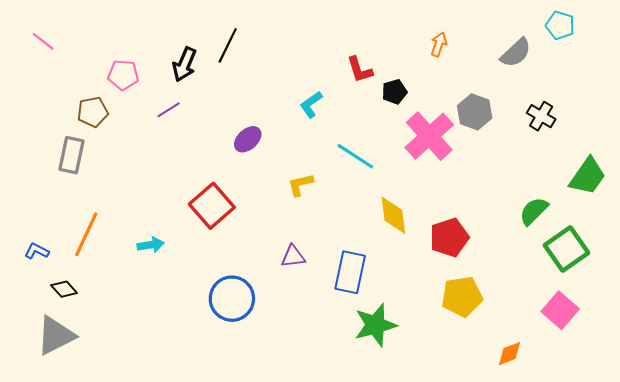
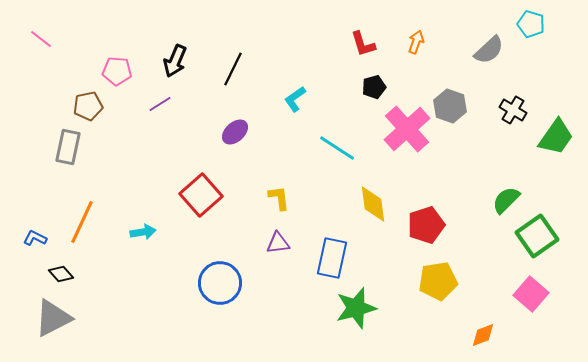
black line: (228, 45) -> (233, 69), moved
red L-shape: (360, 70) -> (363, 44), moved
green trapezoid: (588, 176) -> (556, 137), moved
yellow L-shape: (301, 185) -> (279, 198), moved, turned 96

